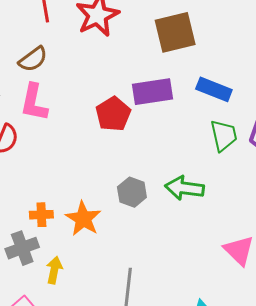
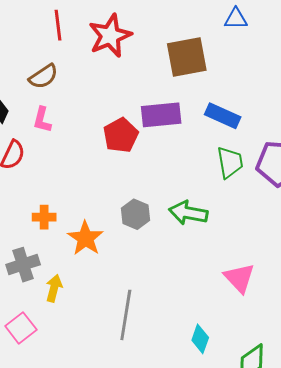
pink L-shape: (34, 102) -> (42, 120), size x0.7
orange cross: (41, 215) -> (44, 217), moved

